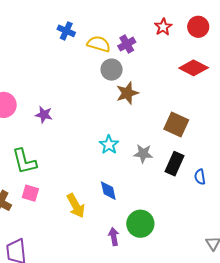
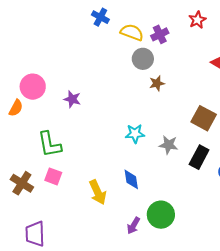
brown star: (127, 93) -> (157, 83), size x0.7
cyan star: (109, 145) -> (135, 134), turned 30
purple arrow: (114, 237) -> (133, 226), turned -144

